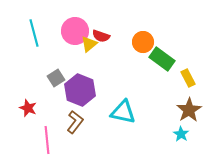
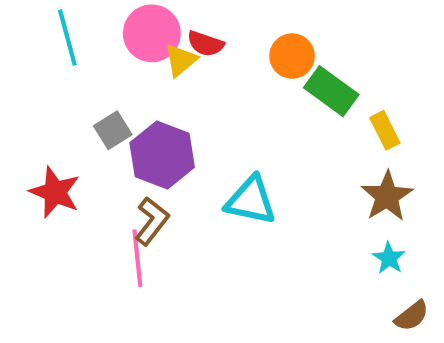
red star: (28, 108) -> (55, 192), size x1.4
cyan star: (181, 134) -> (389, 258), moved
pink line: (47, 140) -> (137, 258), moved

